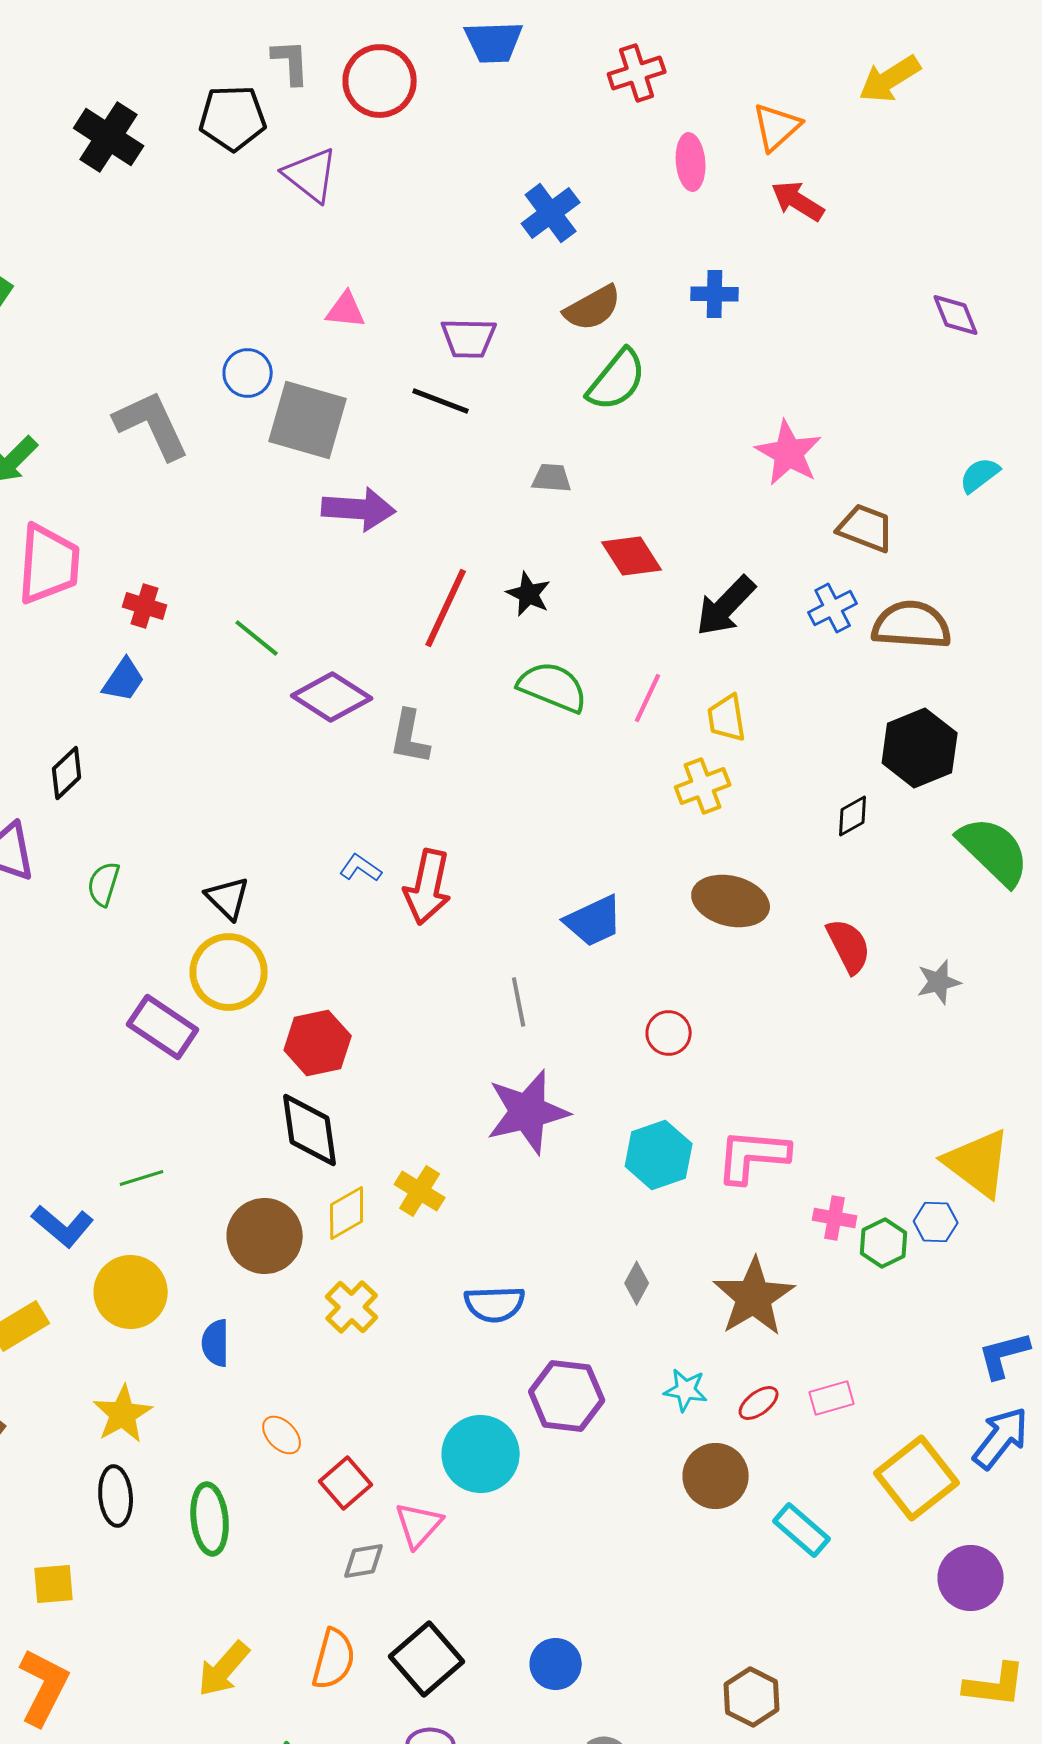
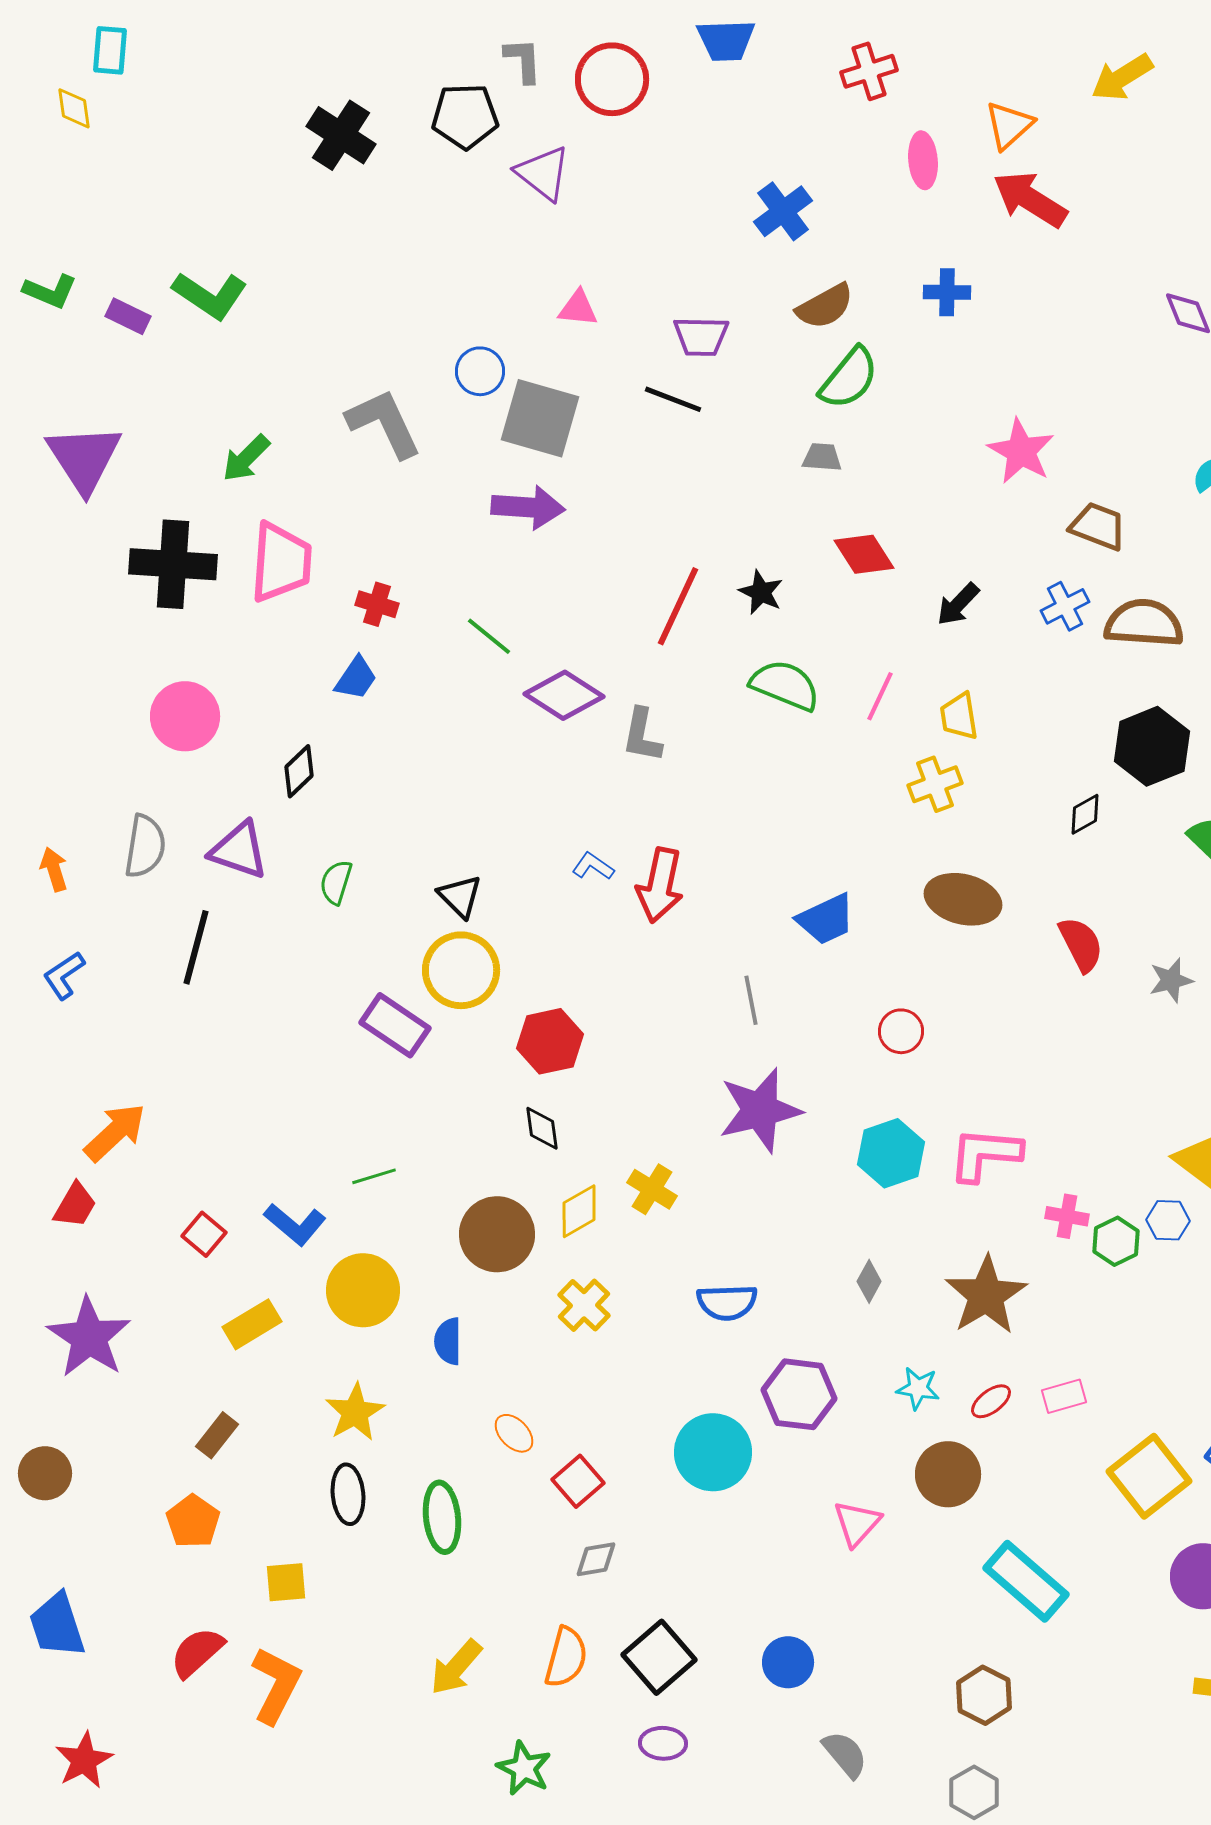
red arrow: (798, 201) -> (1030, 199), size x1.4
gray trapezoid: (552, 478) -> (822, 457), moved
purple arrow: (359, 509) -> (528, 507), moved
black arrow: (726, 606) -> (958, 604), size x0.7
black diamond: (310, 1130) -> (542, 1128), size x0.6
pink triangle: (419, 1525) -> (857, 1523), moved
cyan rectangle: (802, 1530) -> (1026, 1581), moved, size x1.5

